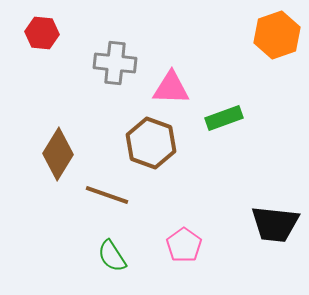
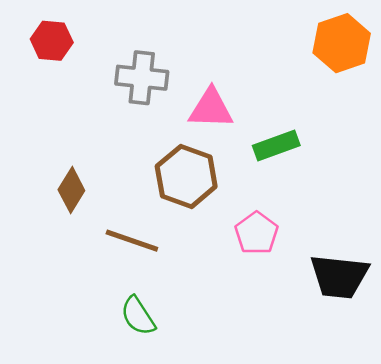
brown diamond: (58, 154) -> (71, 190), size x0.7
pink pentagon: (184, 245) -> (257, 233), moved

